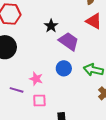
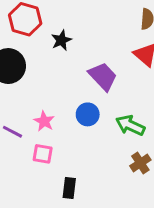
black star: (51, 26) -> (61, 40), moved

